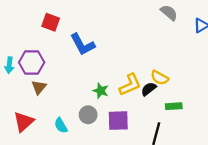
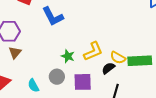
yellow semicircle: (160, 78) -> (118, 58), moved
black semicircle: (149, 89) -> (108, 68), moved
green rectangle: (174, 106) -> (140, 61), moved, size x1.6

